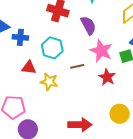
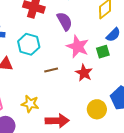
brown line: (77, 66) -> (51, 70), moved
yellow star: (49, 82) -> (30, 104), moved

